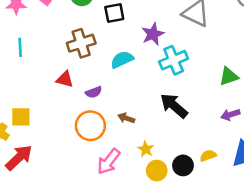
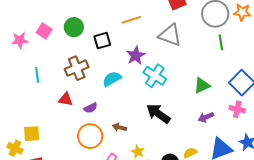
cyan line: (20, 47) -> (37, 75), moved
cyan cross: (174, 60) -> (155, 76), turned -30

